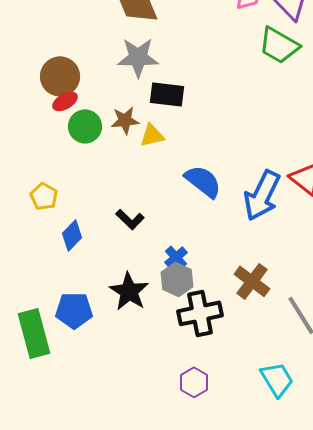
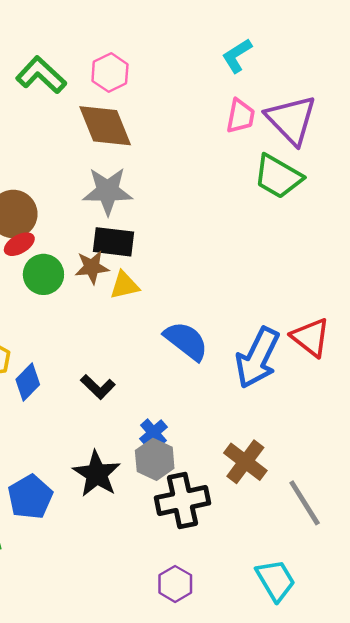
black rectangle: (167, 94) -> (114, 242), moved
blue diamond: (72, 235) -> (28, 382), moved
blue pentagon: (74, 310) -> (30, 497), turned -30

